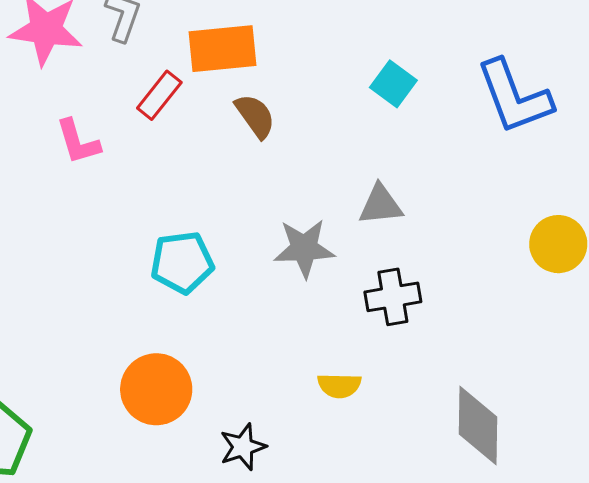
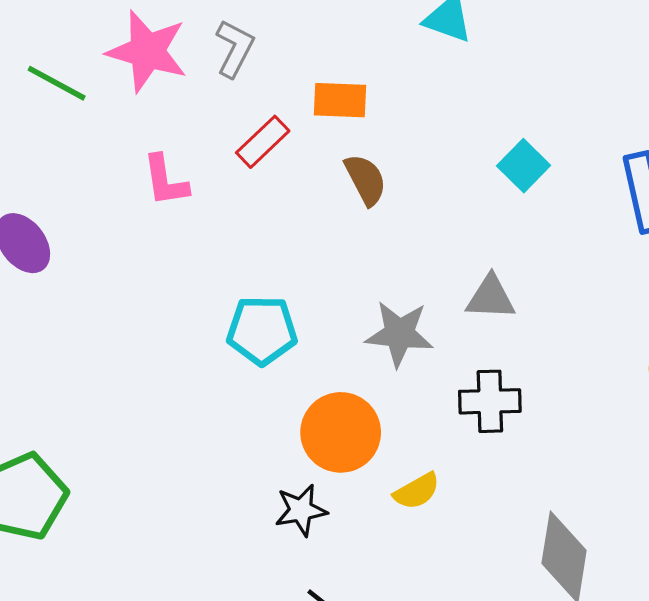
orange rectangle: (223, 49) -> (340, 100), size x0.7
yellow semicircle: (339, 386) -> (417, 491), turned -39
orange circle: (156, 389) -> (341, 432), moved
black star: (243, 447) -> (301, 510), moved

